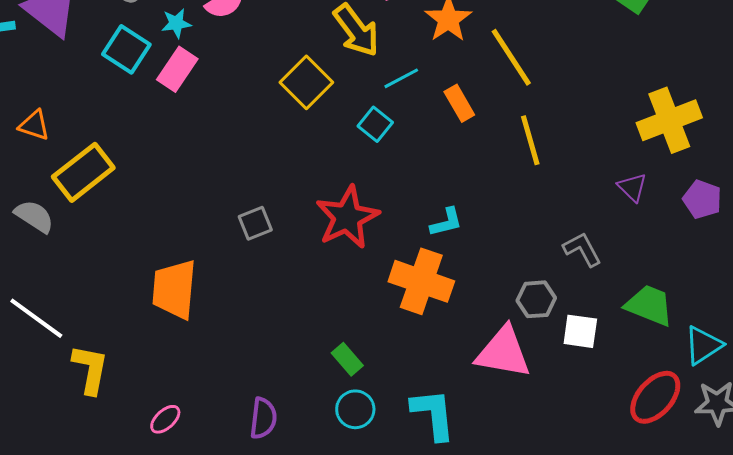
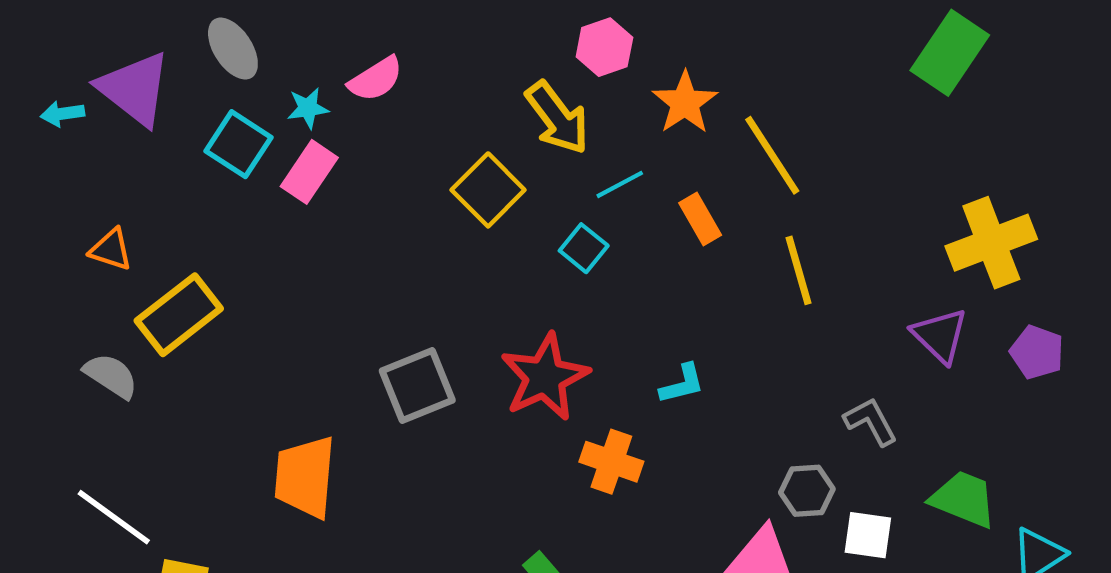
purple triangle: (632, 187) -> (940, 336), size x1.4
gray square: (255, 223) -> (417, 385), size x1.6
orange cross: (421, 281) -> (611, 462), moved, size x0.7

